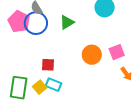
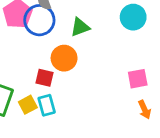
orange circle: (92, 55) -> (64, 58), moved
cyan rectangle: (54, 85) -> (47, 105), turned 42

